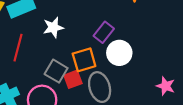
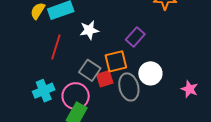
white circle: (119, 53) -> (150, 73), moved

